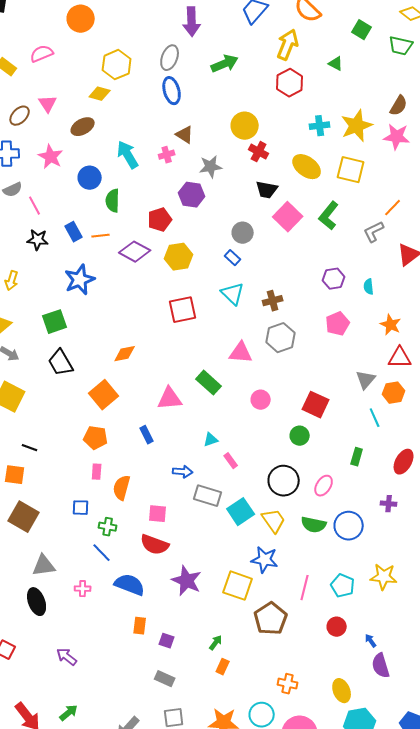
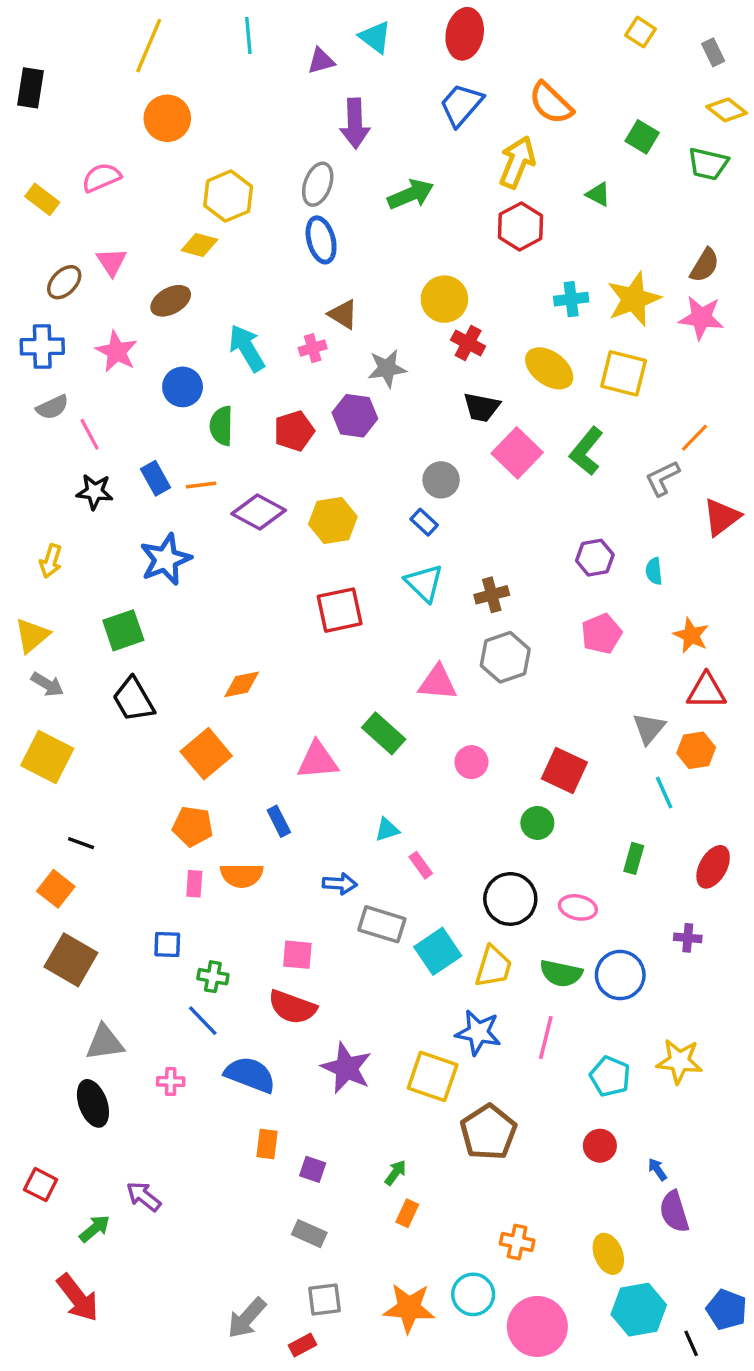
red pentagon: (160, 220) -> (294, 431), moved
orange square: (15, 475) -> (56, 889), turned 30
pink ellipse: (324, 486) -> (578, 907), turned 70
orange semicircle: (122, 488) -> (242, 875), moved, turned -105
yellow trapezoid: (274, 521) -> (493, 967), turned 52
pink line: (305, 588) -> (546, 1038), moved
green arrow: (69, 713) -> (95, 1228), moved

